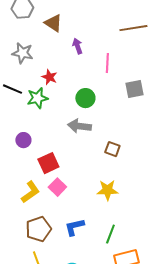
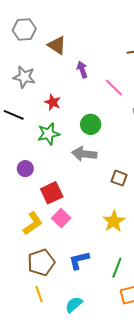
pink line: (107, 63) -> (114, 87), turned -48
green star: (37, 98) -> (48, 134), moved
yellow star: (107, 190) -> (114, 221), turned -30

